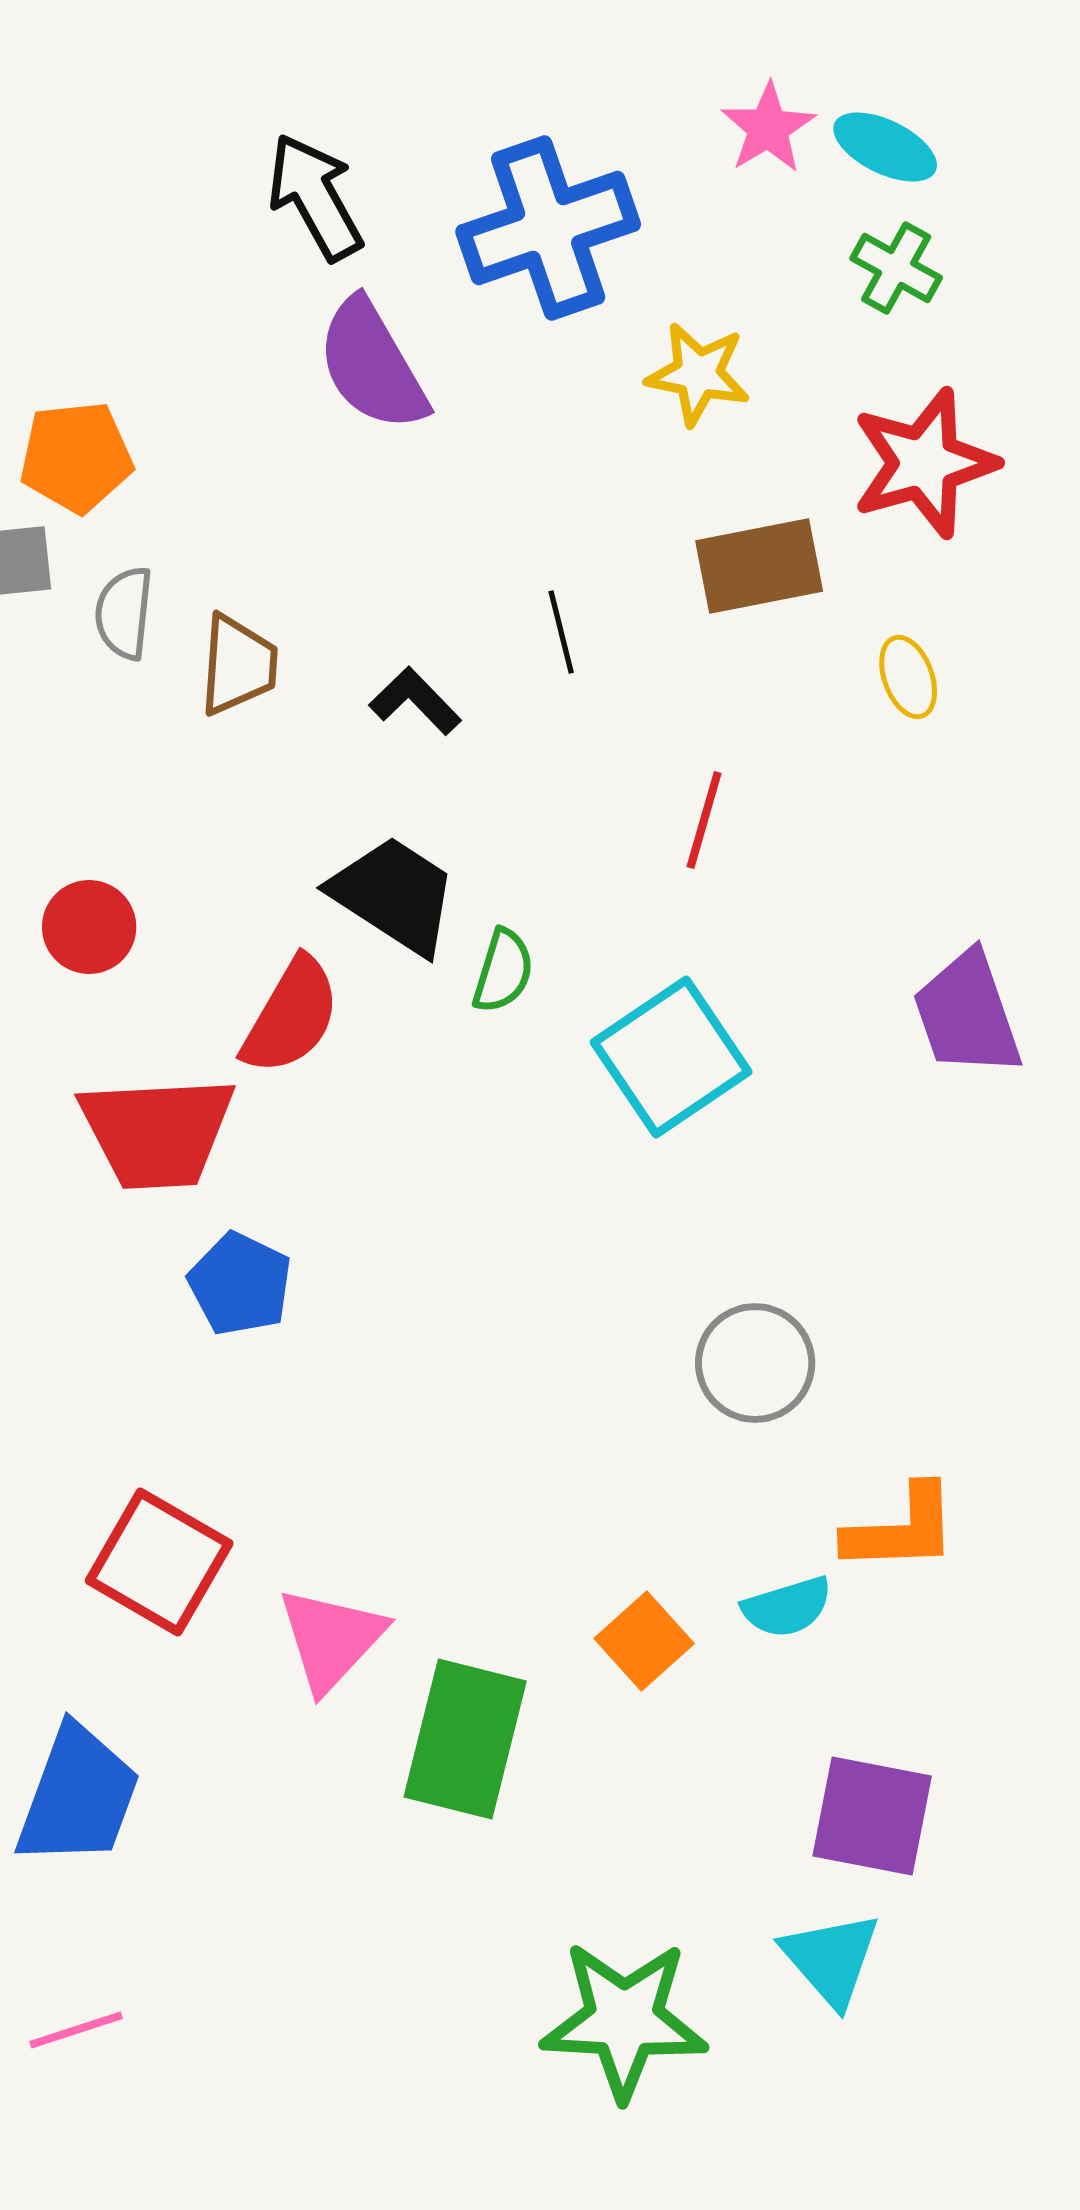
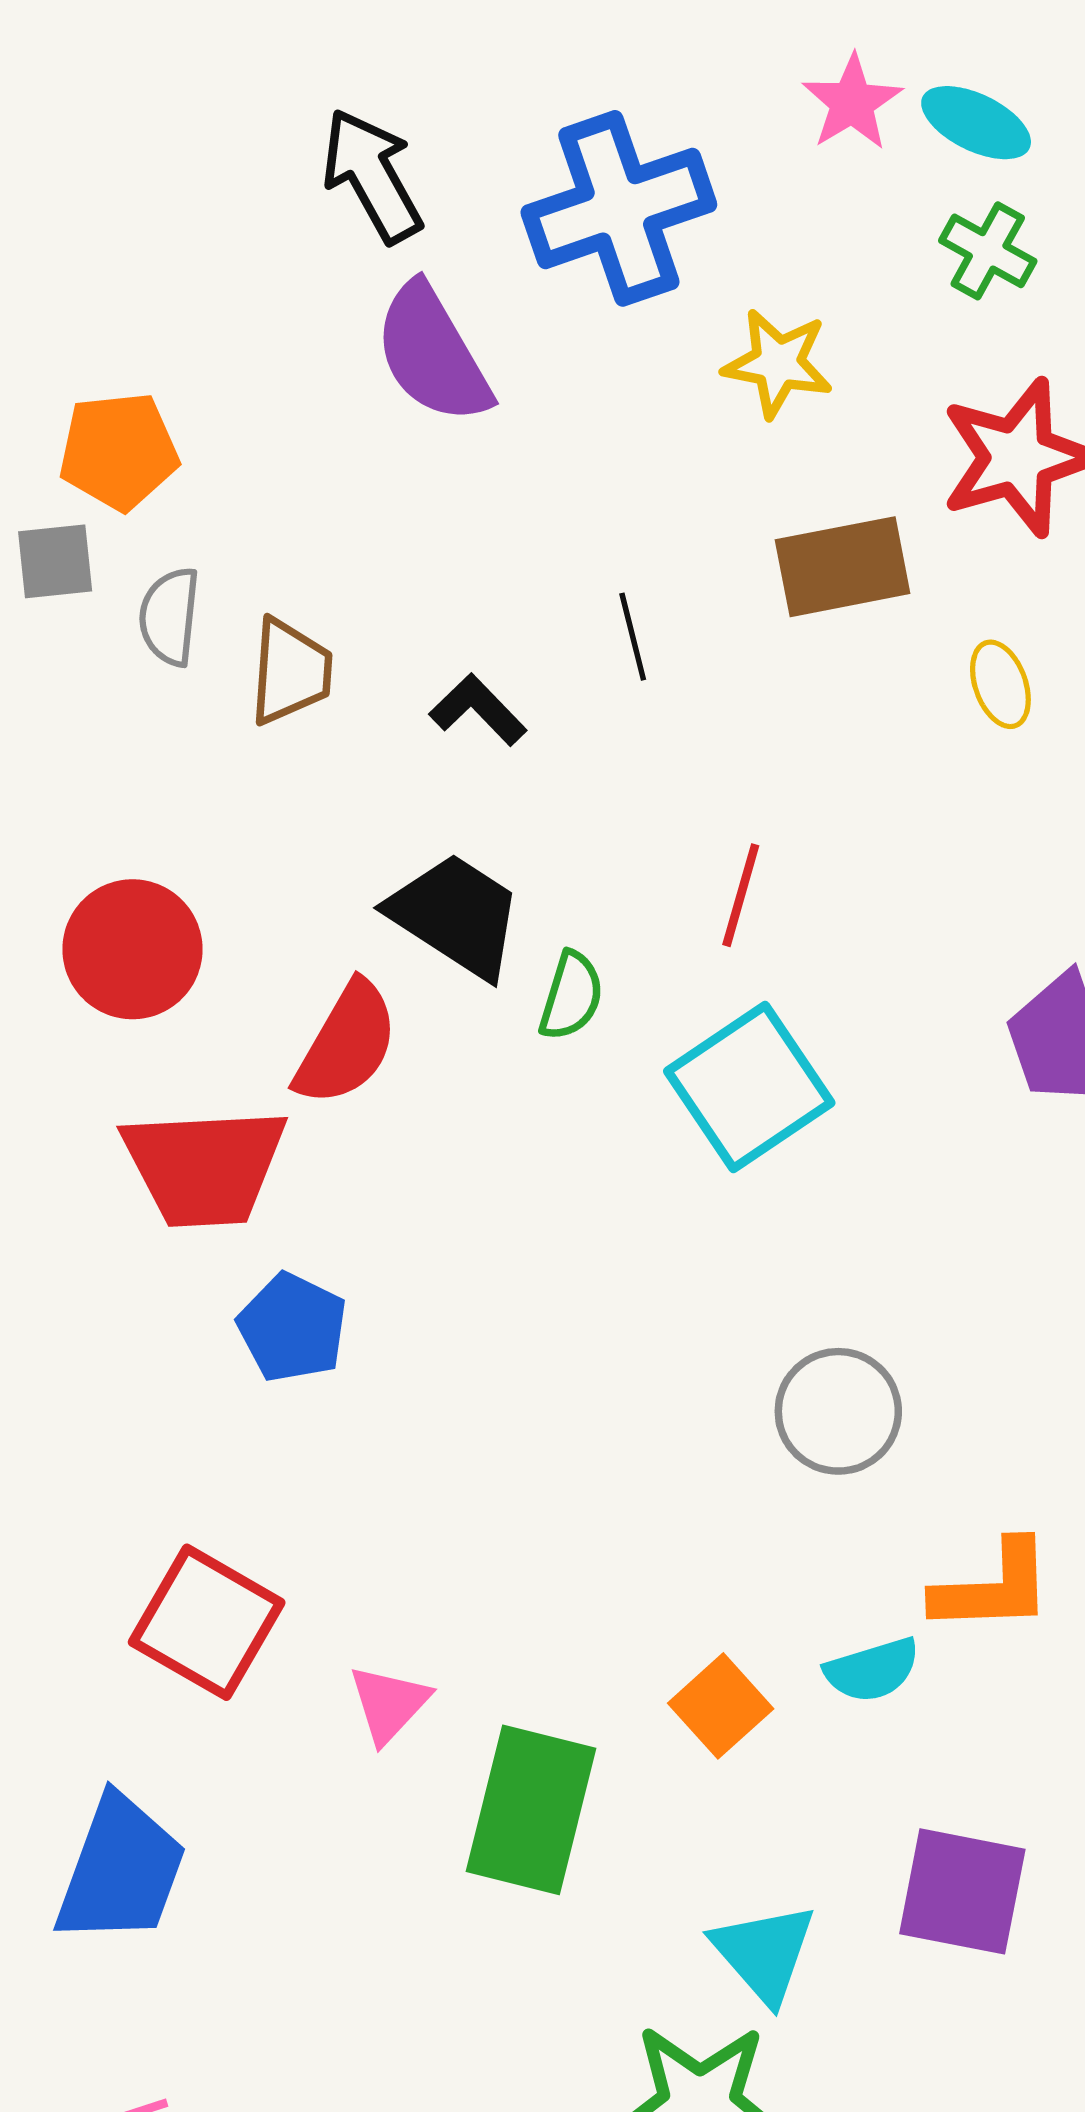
red line: (704, 820) -> (741, 895), moved
red circle: (89, 927) -> (132, 949), size x1.4
pink triangle: (331, 1639) -> (389, 1704), size x0.7
cyan triangle: (831, 1959) -> (764, 1953), moved

